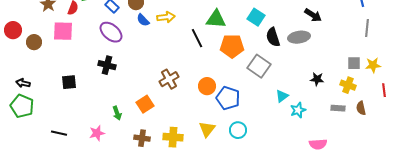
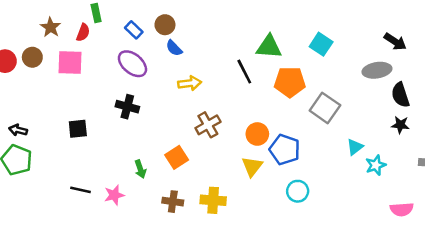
yellow arrow: (166, 17) -> (190, 83), moved
black semicircle: (273, 37) -> (400, 95), moved
brown circle: (34, 42) -> (32, 57), moved
yellow triangle: (207, 129) -> (252, 166), moved
black line: (59, 133) -> (80, 190), moved

